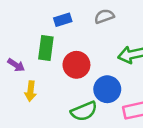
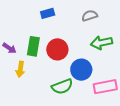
gray semicircle: (104, 16) -> (90, 16), moved
green rectangle: (46, 48) -> (33, 46), moved

